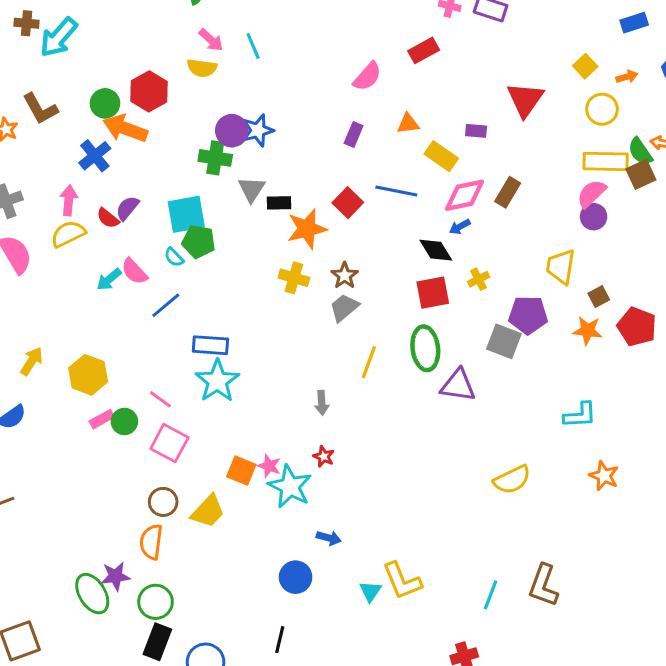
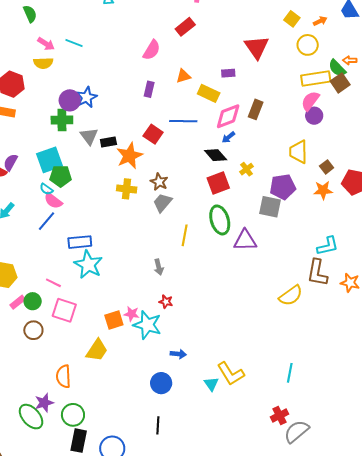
cyan line: (253, 46) -> (74, 43), turned -36
pink semicircle: (134, 271) -> (53, 201), moved
orange square: (241, 471) -> (114, 320), turned -30
brown circle: (163, 502) -> (33, 330), moved
brown L-shape: (543, 585) -> (317, 273), moved

